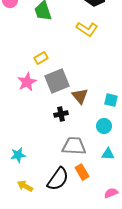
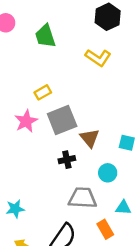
cyan circle: (104, 126) -> (108, 173), moved
orange rectangle: (82, 172) -> (105, 229), moved

